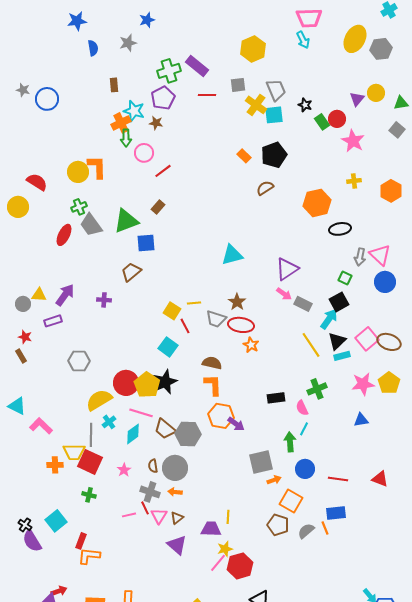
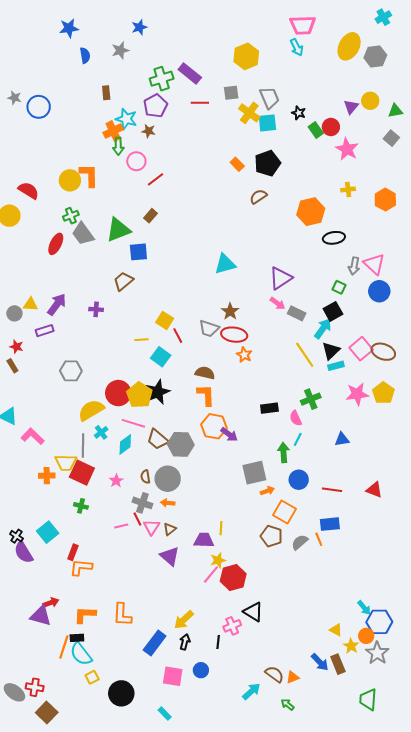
yellow line: (194, 303) -> (141, 340), moved
blue triangle: (361, 420) -> (342, 439), moved

